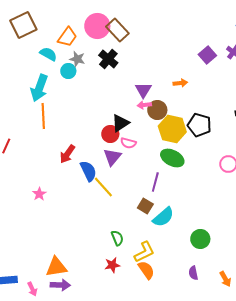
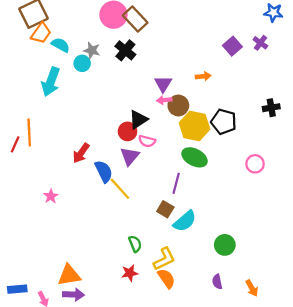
orange trapezoid: (67, 37) -> (41, 33), moved
orange line: (43, 116) -> (29, 133), moved

